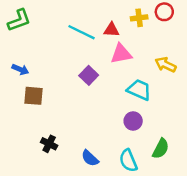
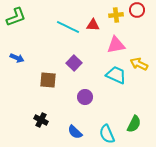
pink triangle: (121, 54) -> (116, 45), moved
yellow arrow: (165, 65) -> (139, 64), moved
brown square: (34, 96) -> (48, 80), moved
purple circle: (133, 121) -> (85, 97), moved

